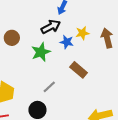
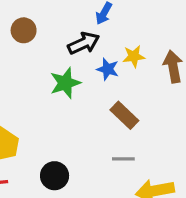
brown circle: (12, 38) -> (24, 30), moved
gray line: (49, 87) -> (123, 159), moved, turned 40

